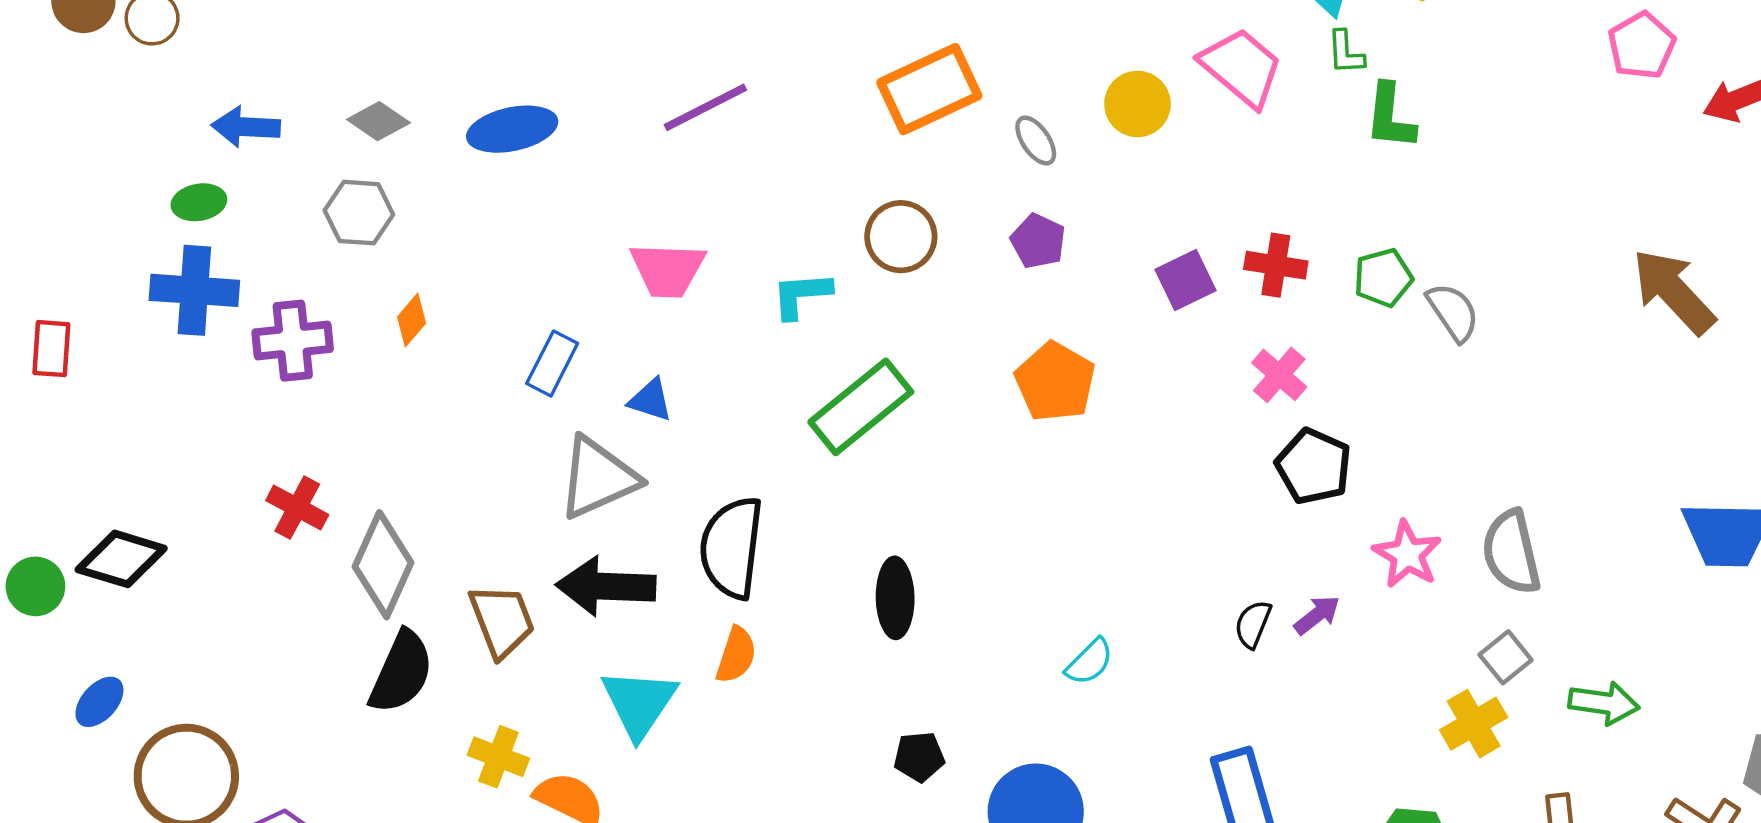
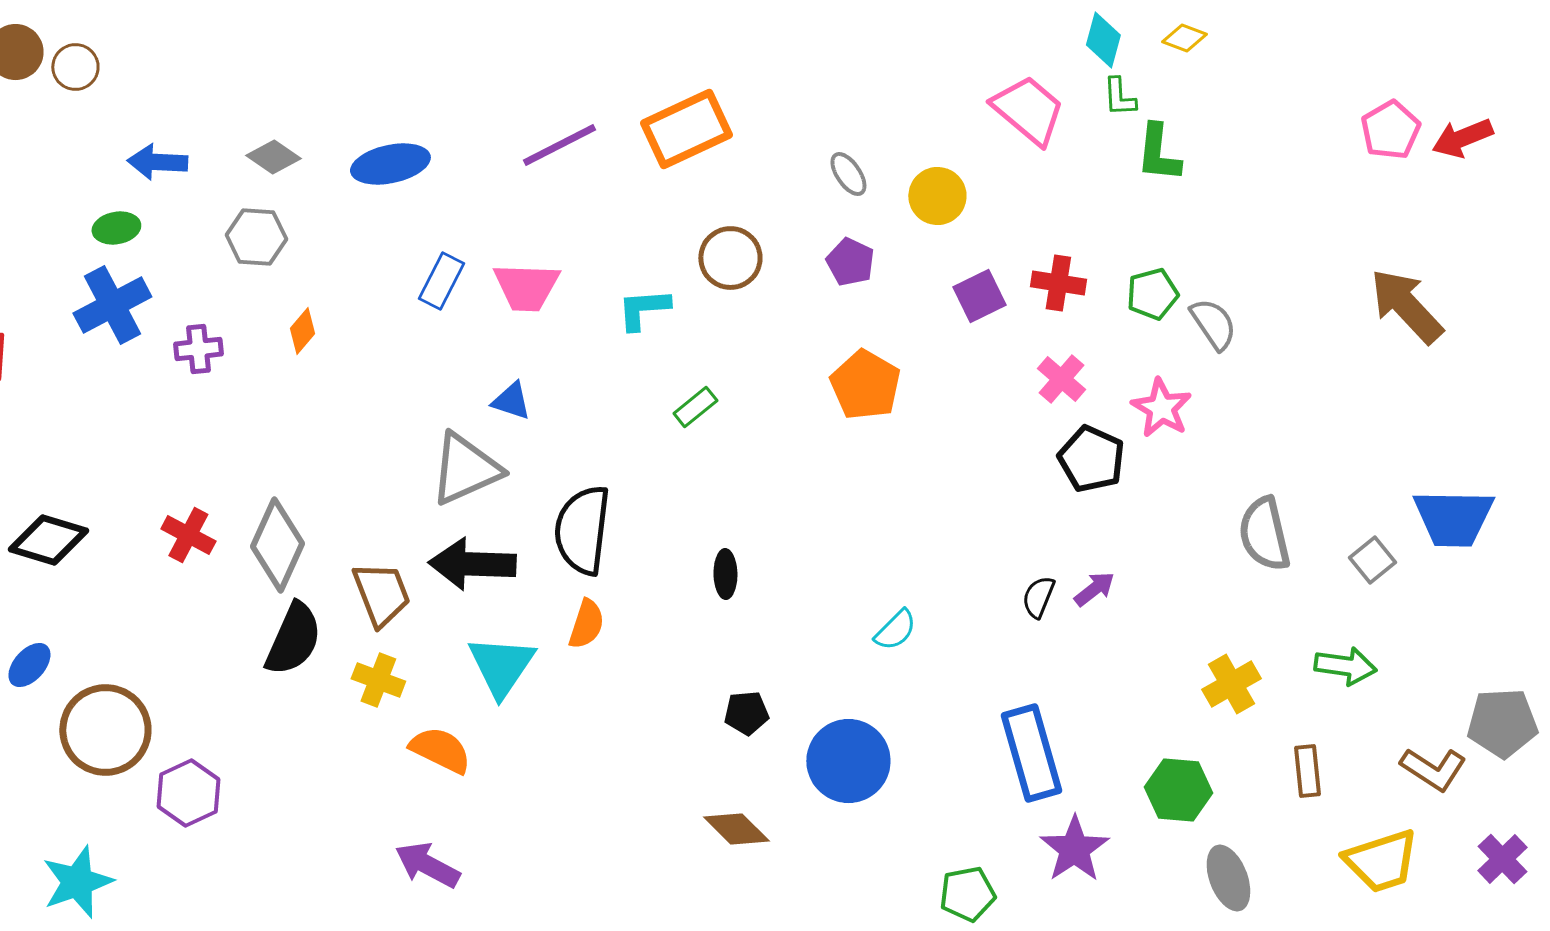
pink pentagon: (1642, 46) -> (1390, 130), moved
orange rectangle: (929, 89) -> (686, 129), moved
yellow circle: (1137, 104) -> (937, 196), moved
blue cross: (194, 290) -> (112, 305), turned -32
purple cross: (293, 341) -> (198, 349), size x0.7
blue rectangle: (552, 363) -> (441, 281), moved
green rectangle: (861, 407) -> (695, 407), size x0.5
red cross: (297, 508) -> (188, 535), moved
pink star: (1407, 554) -> (1161, 408), moved
black ellipse: (895, 598) -> (725, 574), size x0.7
gray square: (1506, 657) -> (1372, 560), moved
yellow cross: (498, 757) -> (378, 680), moved

